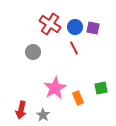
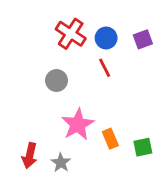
purple square: (93, 28) -> (143, 39), moved, turned -32
gray circle: (33, 52) -> (57, 81), moved
green square: (101, 88) -> (143, 147), moved

